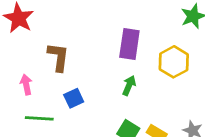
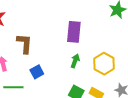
yellow hexagon: (174, 62) -> (104, 64), moved

